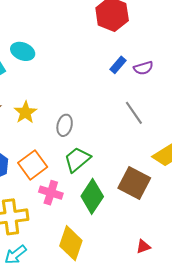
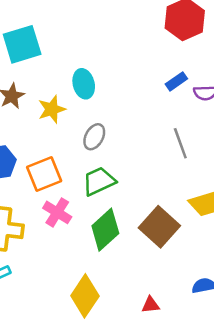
cyan ellipse: (23, 51) -> (84, 84), moved, turned 40
yellow diamond: (71, 243) -> (85, 296), moved

